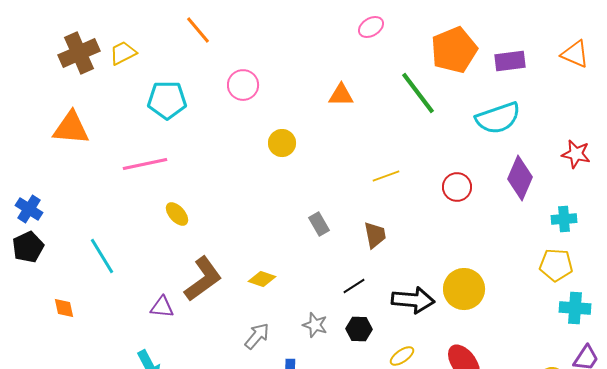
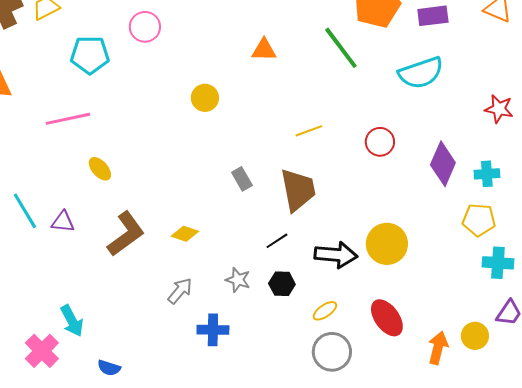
pink circle: (243, 85) -> (145, 27), moved
purple diamond: (520, 178) -> (443, 164), moved
brown trapezoid: (375, 235) -> (298, 190), size x1.6
purple triangle: (162, 307) -> (63, 222), moved

